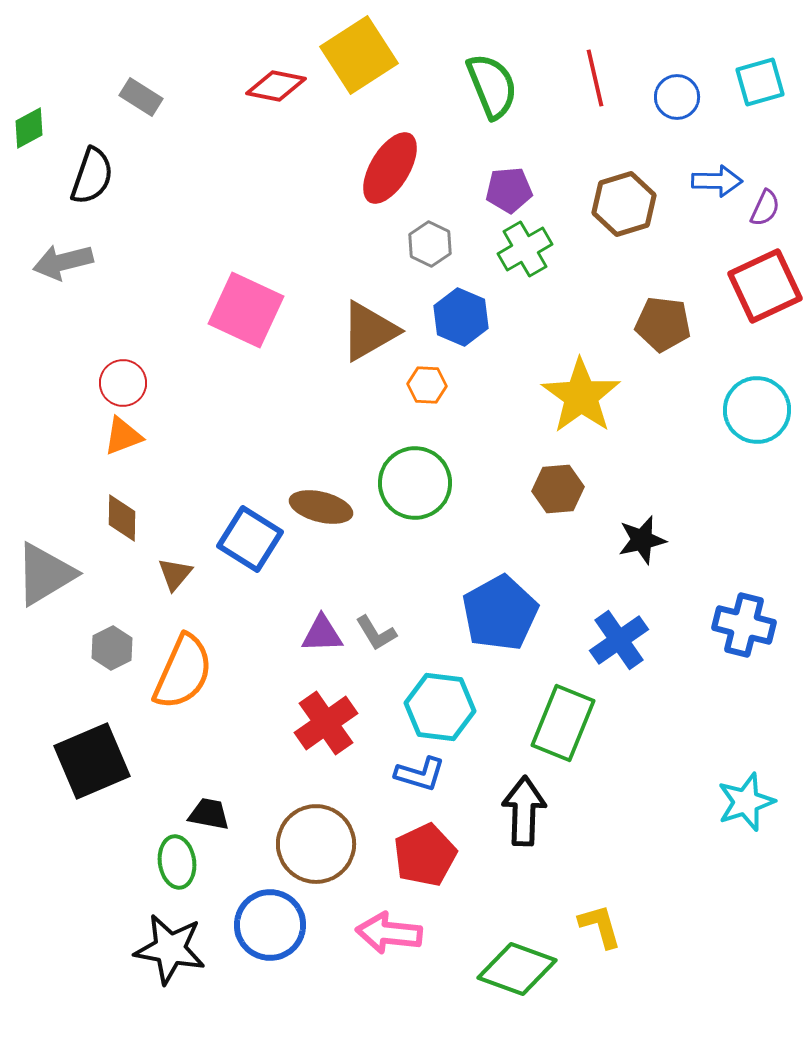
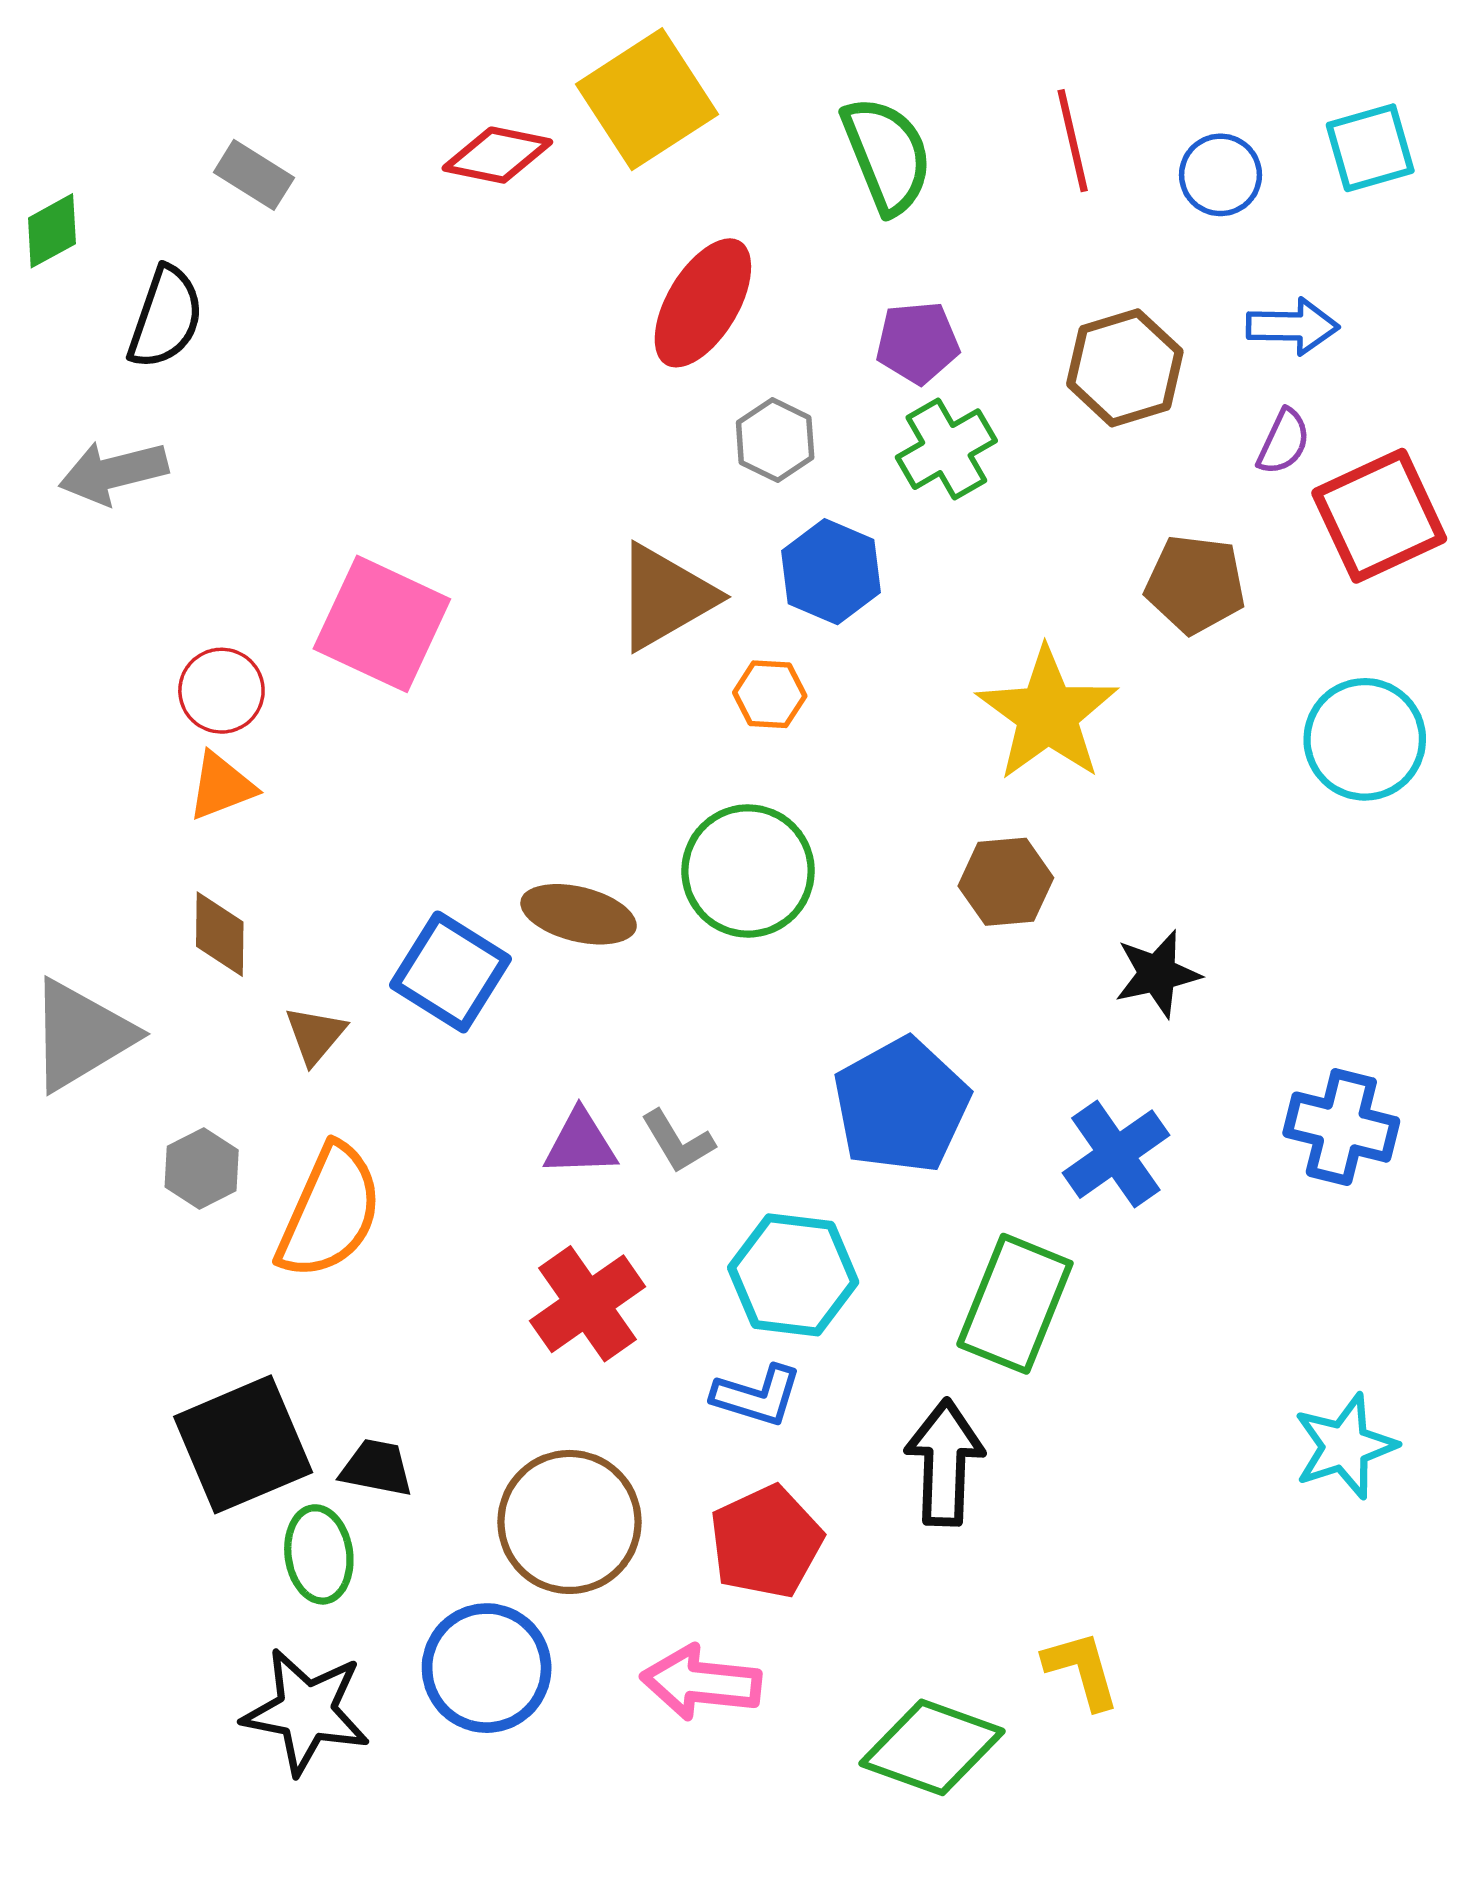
purple semicircle: (765, 208) -> (1284, 442), moved
pink square: (246, 310) -> (382, 624), moved
black square: (92, 761) -> (243, 1444), moved

